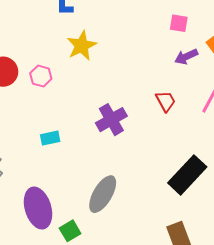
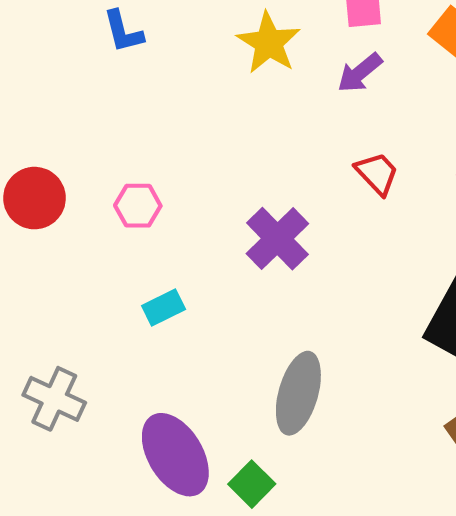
yellow star: (82, 46) -> (269, 43), moved
purple arrow: (186, 57) -> (360, 73), moved
pink hexagon: (41, 76) -> (138, 206), moved

